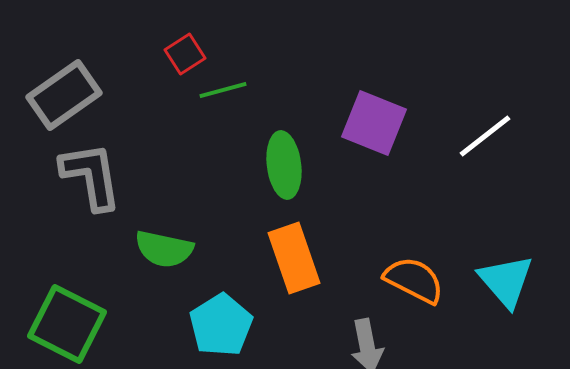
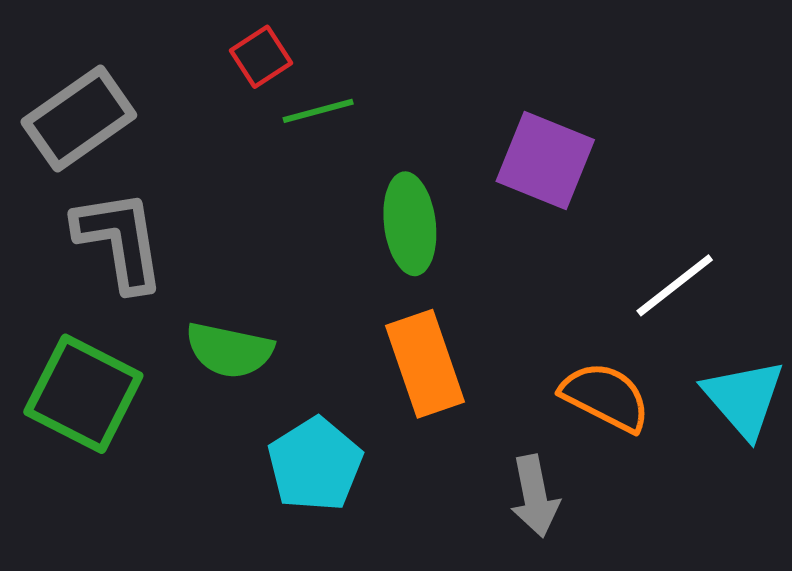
white line: (485, 136) -> (675, 285), moved
green square: (67, 324) -> (83, 394), moved

